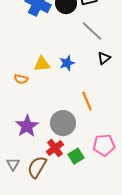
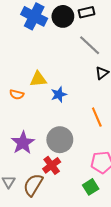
blue star: (67, 63) -> (59, 94), moved
orange line: (87, 101) -> (97, 117), moved
green square: (76, 156) -> (91, 187), moved

